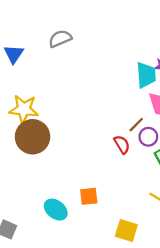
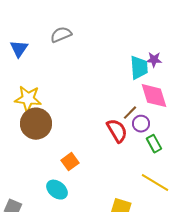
red semicircle: (122, 144) -> (117, 131), size x1.4
orange square: (89, 196) -> (70, 162), moved, turned -30

